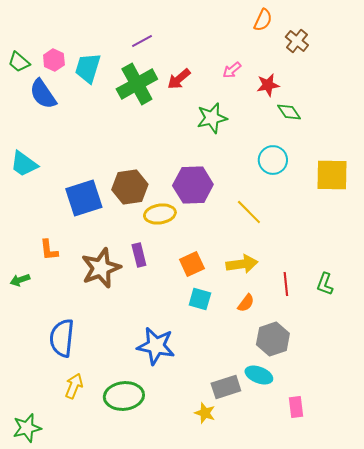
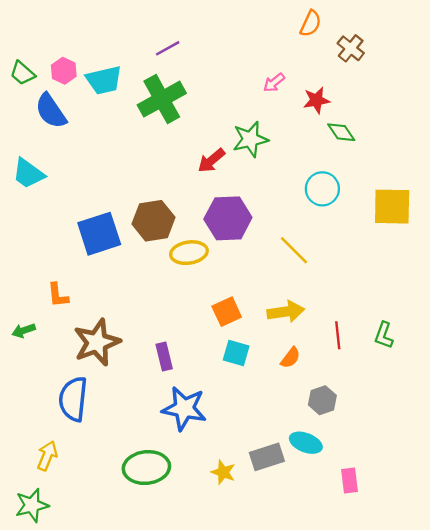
cyan trapezoid: (88, 68) -> (104, 80), turned -120
red arrow: (179, 79) -> (211, 160), moved
cyan trapezoid: (24, 164) -> (28, 173), moved
purple rectangle: (139, 255) -> (164, 357), moved
brown star: (101, 268) -> (97, 342), moved
gray hexagon: (273, 339) -> (322, 400), size x0.7
yellow arrow: (74, 386) -> (47, 456), moved
yellow star: (205, 413) -> (223, 472), moved

